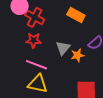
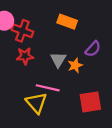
pink line: (36, 65) -> (48, 88), moved
yellow triangle: (38, 84) -> (36, 103), turned 45

